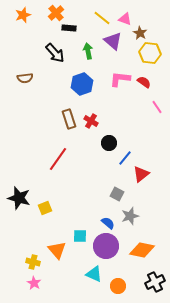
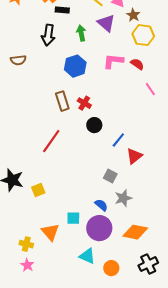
black arrow: (55, 53) -> (48, 35), turned 50
black circle: (109, 143) -> (94, 125), moved

